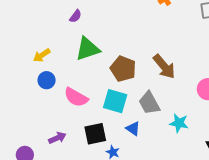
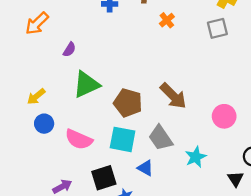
cyan star: (179, 123) -> (196, 157), turned -30

